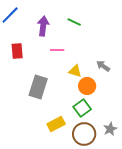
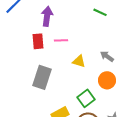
green line: (74, 22) -> (100, 12), moved
red rectangle: (17, 51) -> (38, 41), moved
orange circle: (87, 86) -> (107, 80), moved

